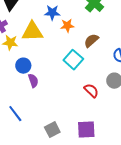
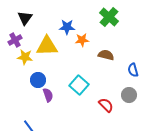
brown semicircle: (91, 41) -> (106, 55), turned 56
cyan square: (73, 60) -> (79, 85), moved

